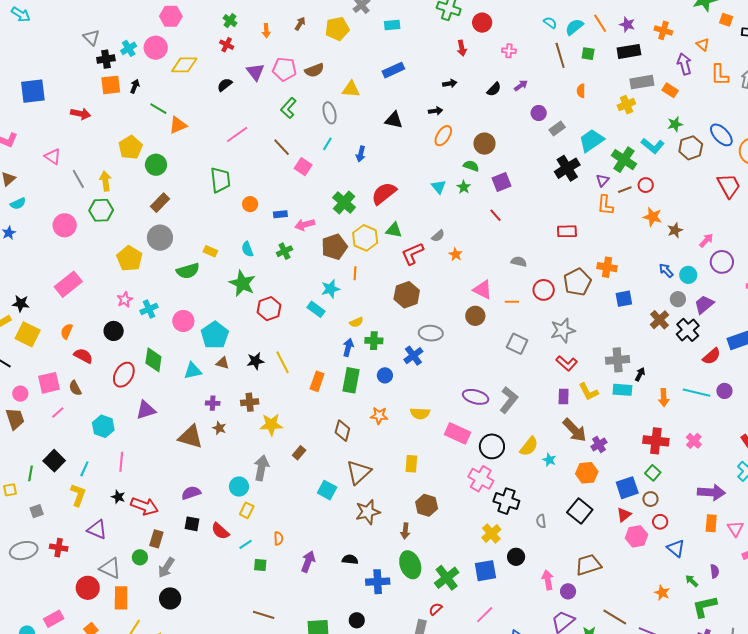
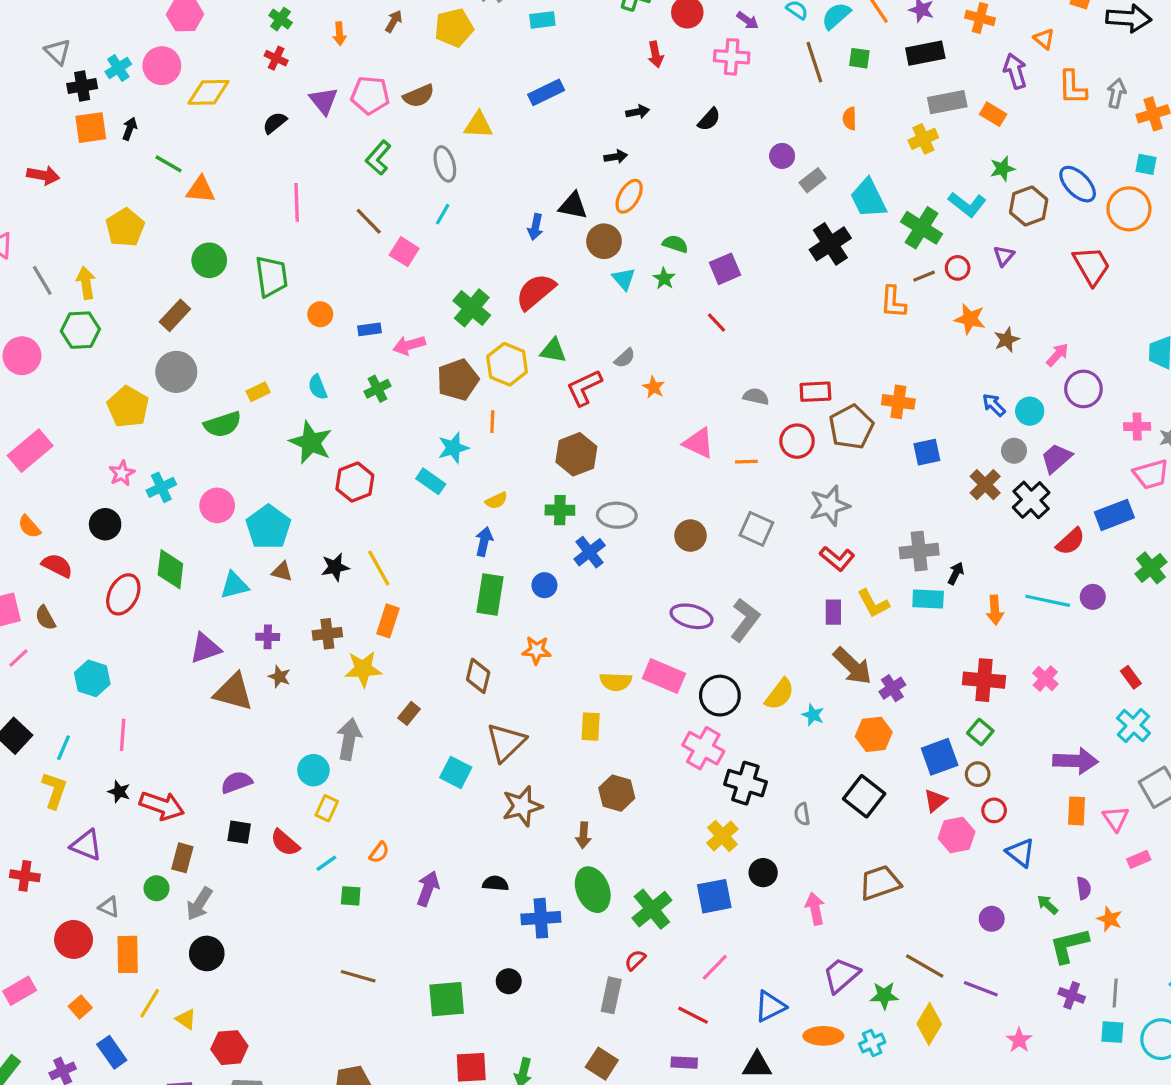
pink cross: (509, 51) -> (732, 57), size x1.5
purple arrow: (521, 85) -> (748, 20), moved, turned 72
black triangle: (394, 120) -> (573, 206), moved
orange triangle: (178, 125) -> (201, 190), turned 30
pink line: (237, 134) -> (297, 202), turned -55
cyan trapezoid: (591, 141) -> (868, 198), turned -80
brown circle: (484, 144) -> (604, 241), moved
blue arrow: (361, 154) -> (535, 227), moved
green circle: (156, 165) -> (209, 260), moved
purple triangle: (603, 180) -> (1004, 256), moved
red rectangle: (567, 231) -> (815, 392), moved
yellow rectangle: (210, 251) -> (258, 392), turned -48
brown circle: (475, 316) -> (691, 536), moved
orange semicircle: (67, 331) -> (29, 527), turned -63
green cross: (374, 341) -> (560, 510), moved
orange rectangle: (317, 381) -> (388, 621), moved
purple triangle: (146, 410) -> (205, 648), moved
yellow semicircle: (420, 413) -> (616, 682), moved
orange semicircle: (278, 538) -> (379, 852), turned 40
gray triangle: (110, 568) -> (109, 907), size x0.6
purple circle: (568, 591) -> (992, 919), moved
orange star: (662, 593) -> (1110, 919), moved

